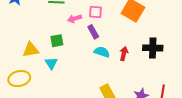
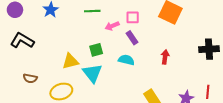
black cross: (153, 48) -> (209, 49), moved
cyan semicircle: (102, 52) -> (126, 60), moved
cyan triangle: (51, 63) -> (92, 73), size x1.5

